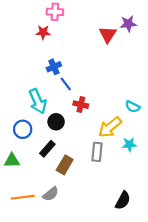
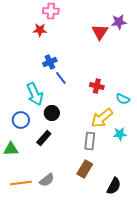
red cross: (81, 105) -> (97, 86), moved
brown rectangle: (65, 165) -> (85, 169), moved

